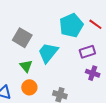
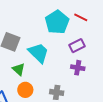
cyan trapezoid: (48, 53) -> (38, 53), turned 105
purple cross: (93, 73) -> (78, 68), moved

